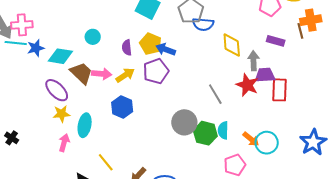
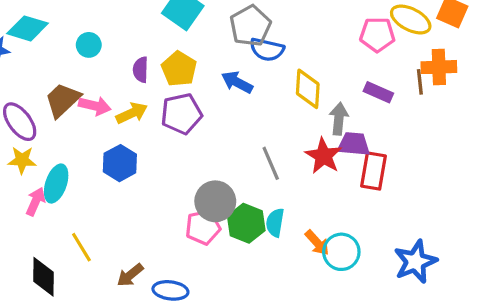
blue arrow: (166, 49) -> (237, 82), moved
cyan diamond: (60, 56) -> (27, 28), moved
brown trapezoid: (81, 73) -> (63, 100), turned -95
pink arrow: (64, 143) -> (36, 202), moved
pink pentagon: (235, 165) -> (203, 227), moved

